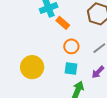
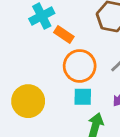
orange circle: (71, 46) -> (80, 66), size x1.5

